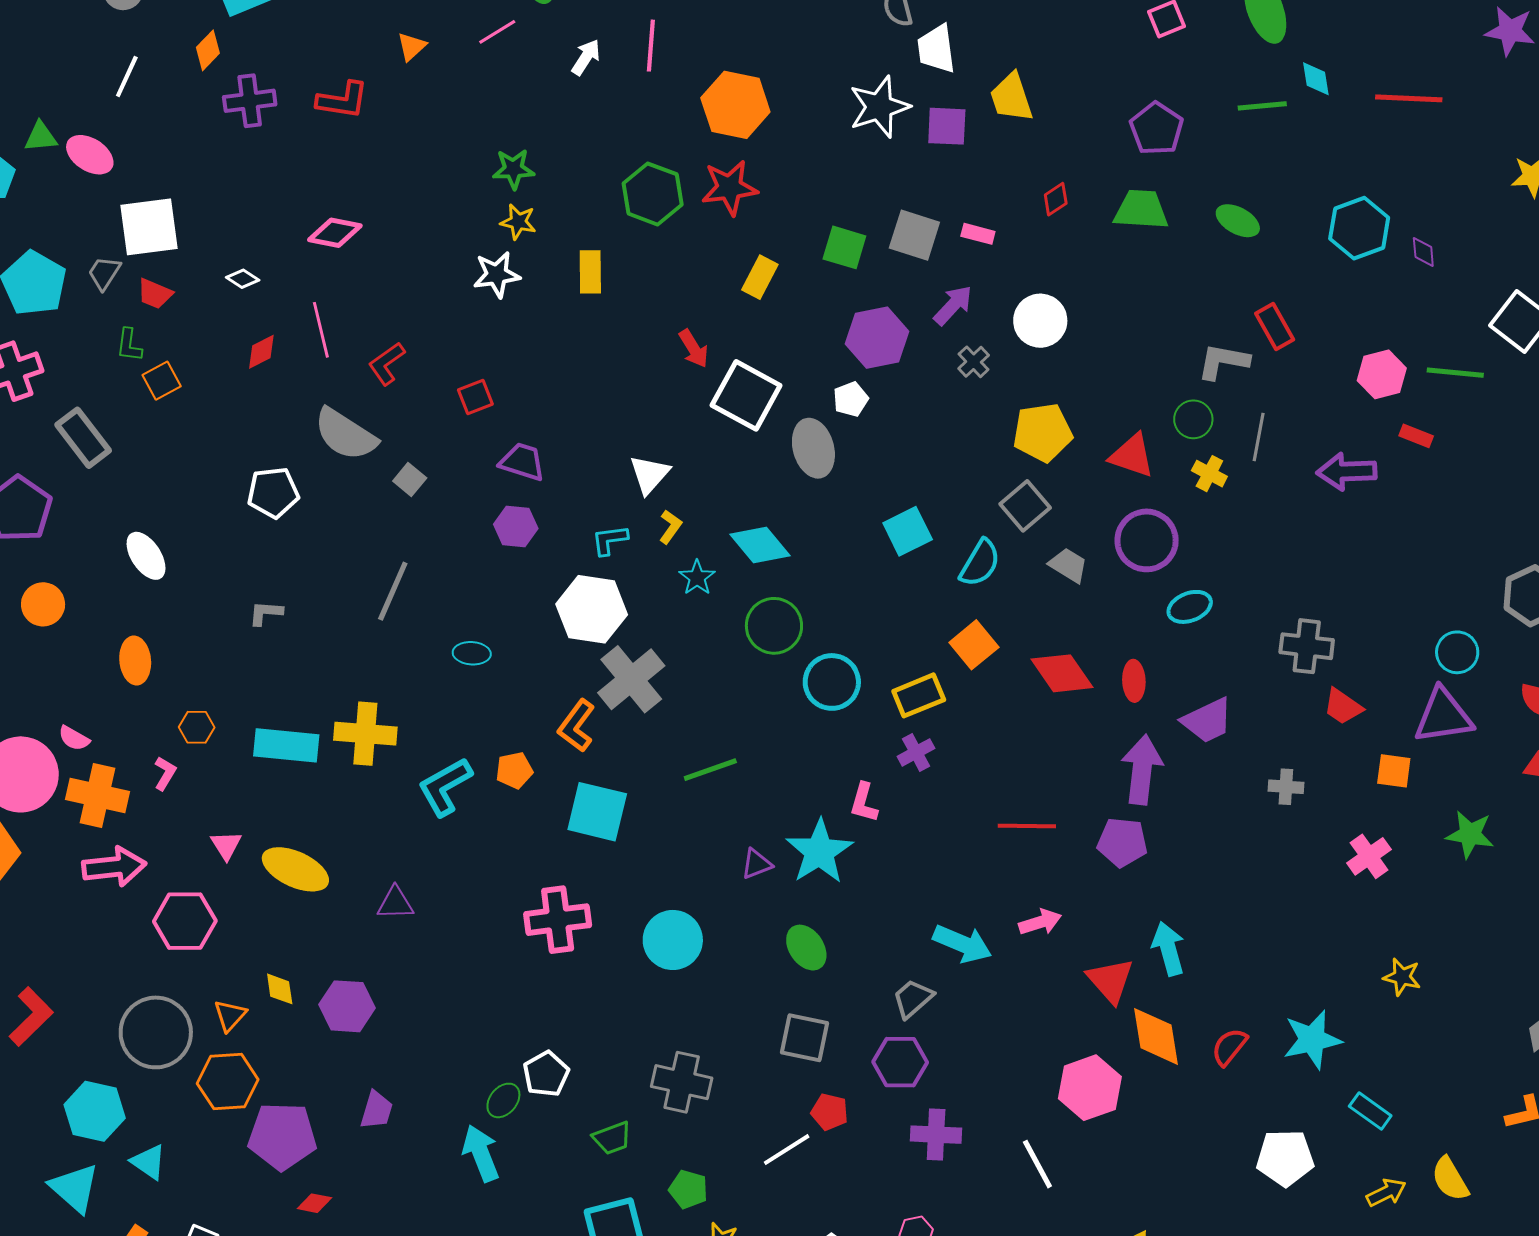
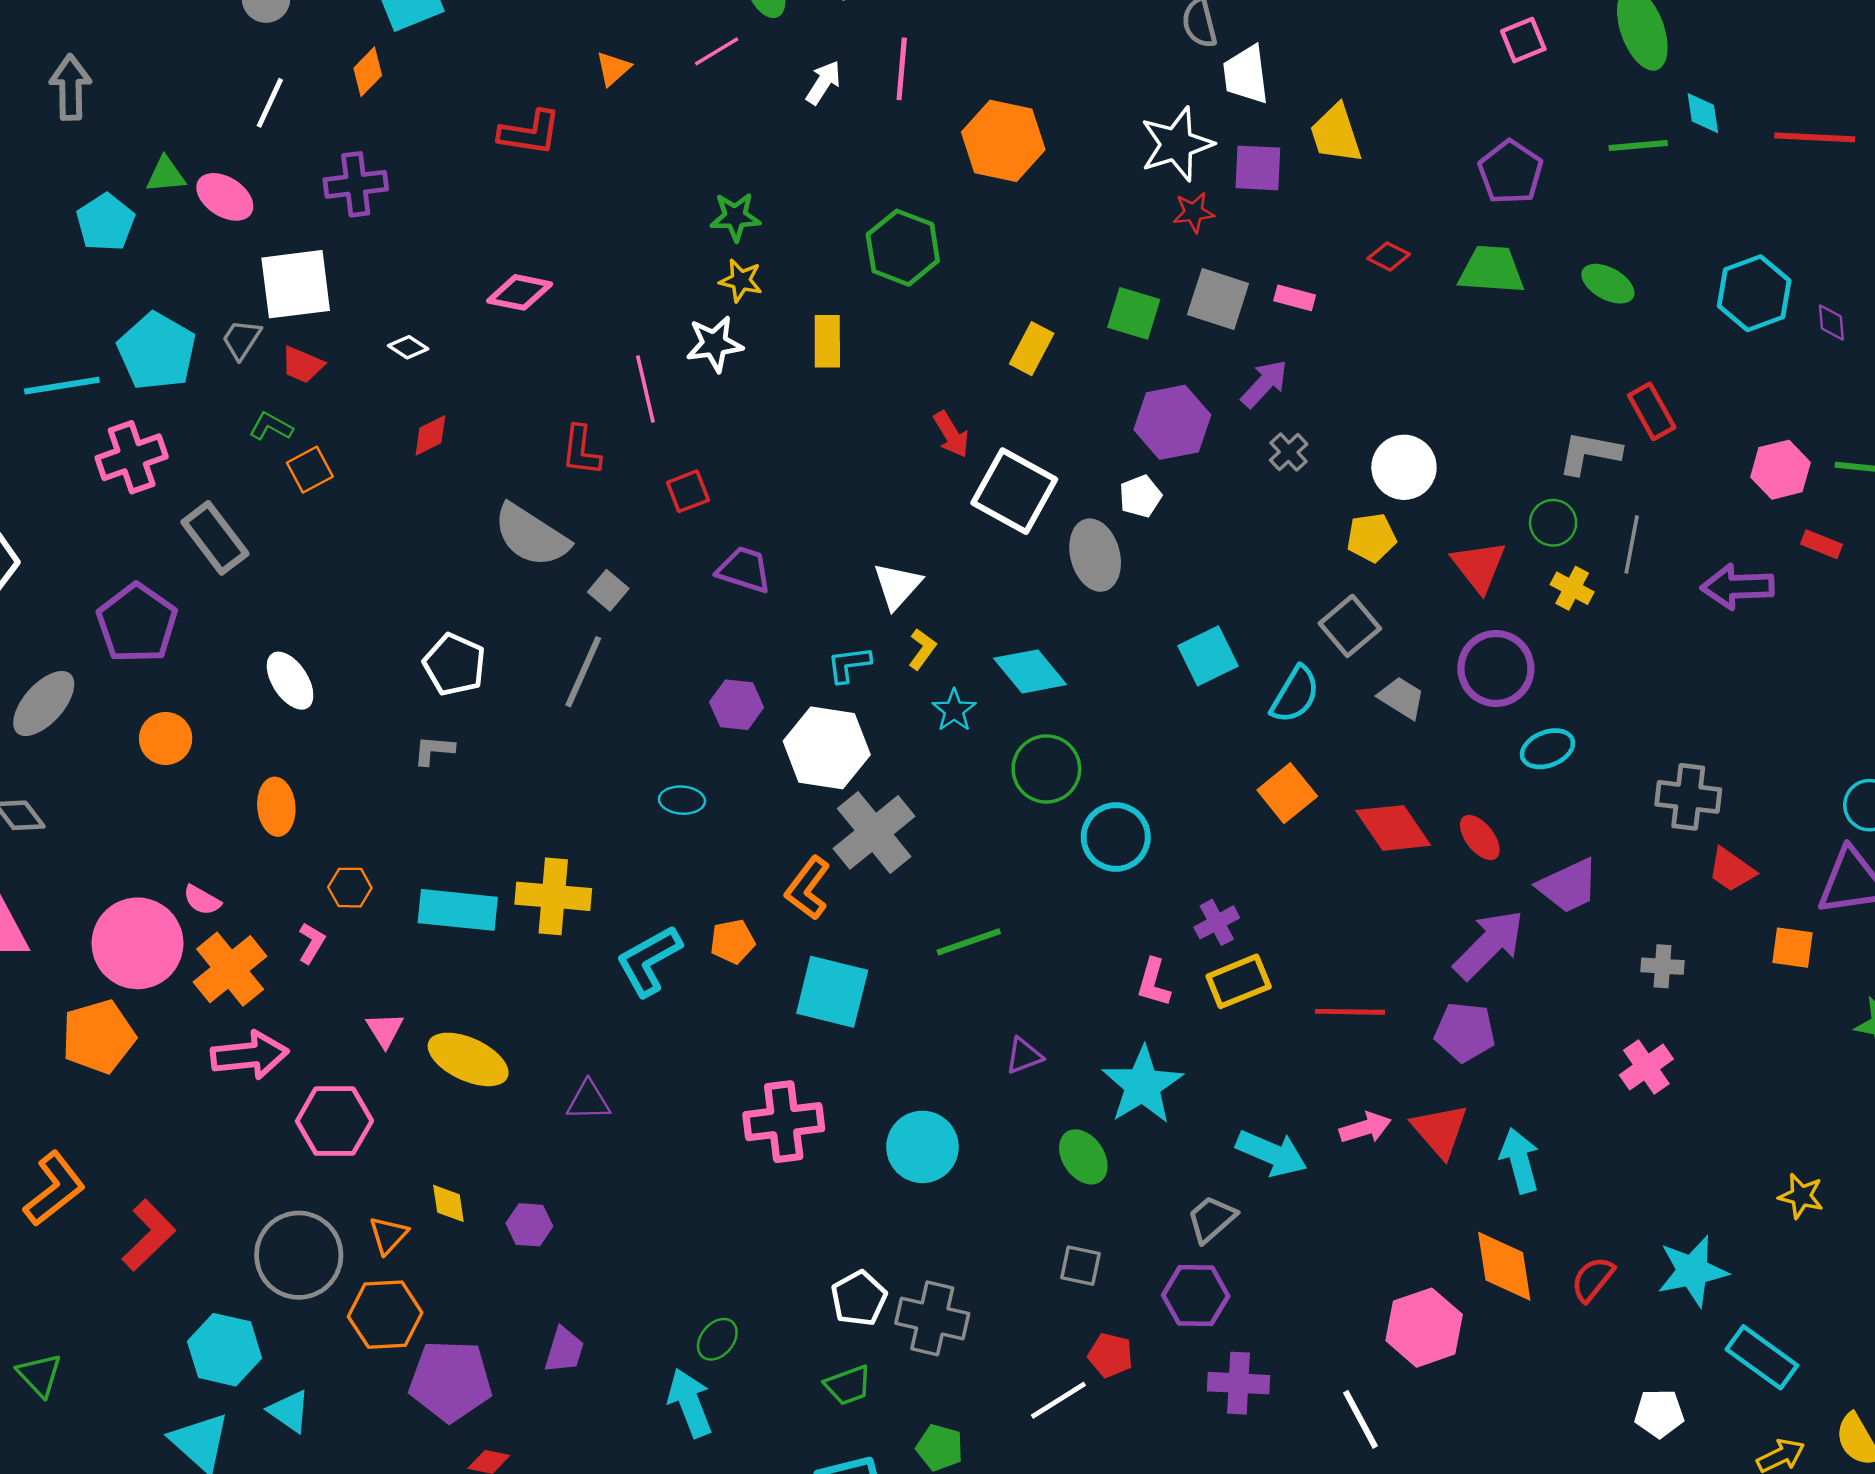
purple cross: (250, 101) -> (356, 184), moved
red star: (729, 188) -> (1194, 212), moved, size x0.6
red diamond: (1056, 199) -> (1389, 256), turned 60
white circle: (1040, 321) -> (1404, 467), moved
pink line: (321, 330) -> (645, 389), moved
green L-shape: (129, 345) -> (271, 426), turned 111
red L-shape: (387, 364) -> (581, 450), turned -48
yellow pentagon: (1043, 433) -> (1371, 538), size x0.7
red triangle: (1132, 456) -> (1479, 566), turned 33
white pentagon: (273, 493) -> (455, 665), moved, turned 30
purple hexagon: (516, 526) -> (737, 705), moved
gray line: (393, 591) -> (583, 672), moved
red ellipse: (1134, 681) -> (1480, 838), turned -36
yellow rectangle: (919, 695) -> (1239, 981), moved
purple arrow: (1142, 770) -> (1489, 945), turned 38
orange cross: (98, 795) -> (230, 969), turned 38
cyan star: (819, 852) -> (1143, 1085), moved
pink cross: (1369, 856) -> (1646, 1067), moved
red triangle: (1110, 980) -> (1440, 1130), moved
purple hexagon: (347, 1006) -> (529, 1225), size x0.7
gray square: (804, 1038) -> (1081, 1266), size x0.7
white pentagon: (546, 1074) -> (859, 1298), moved
cyan rectangle: (1370, 1111) -> (1762, 1357), size x1.4
white pentagon: (1285, 1158) -> (1659, 1413), size x0.7

